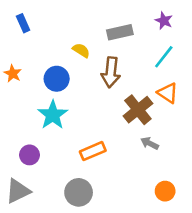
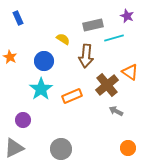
cyan line: (164, 57) -> (114, 38), moved, turned 36
orange rectangle: (93, 151) -> (72, 96), moved

